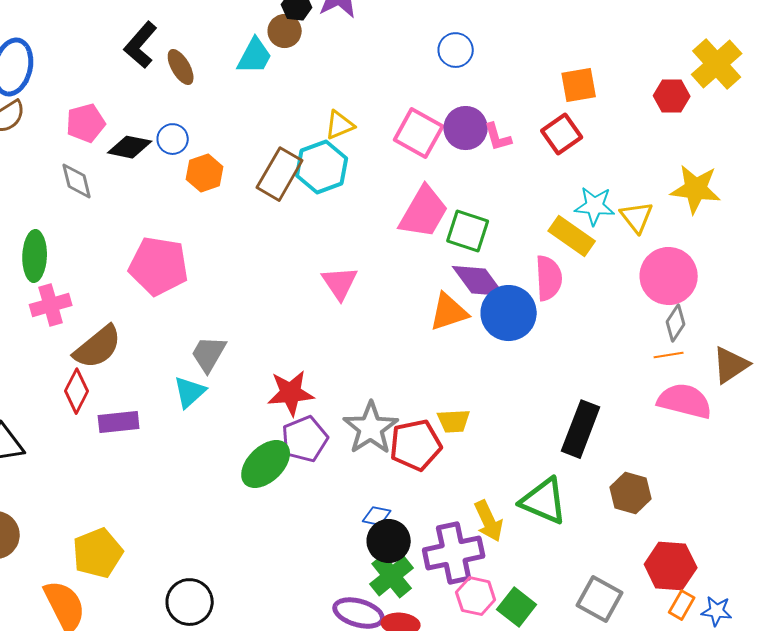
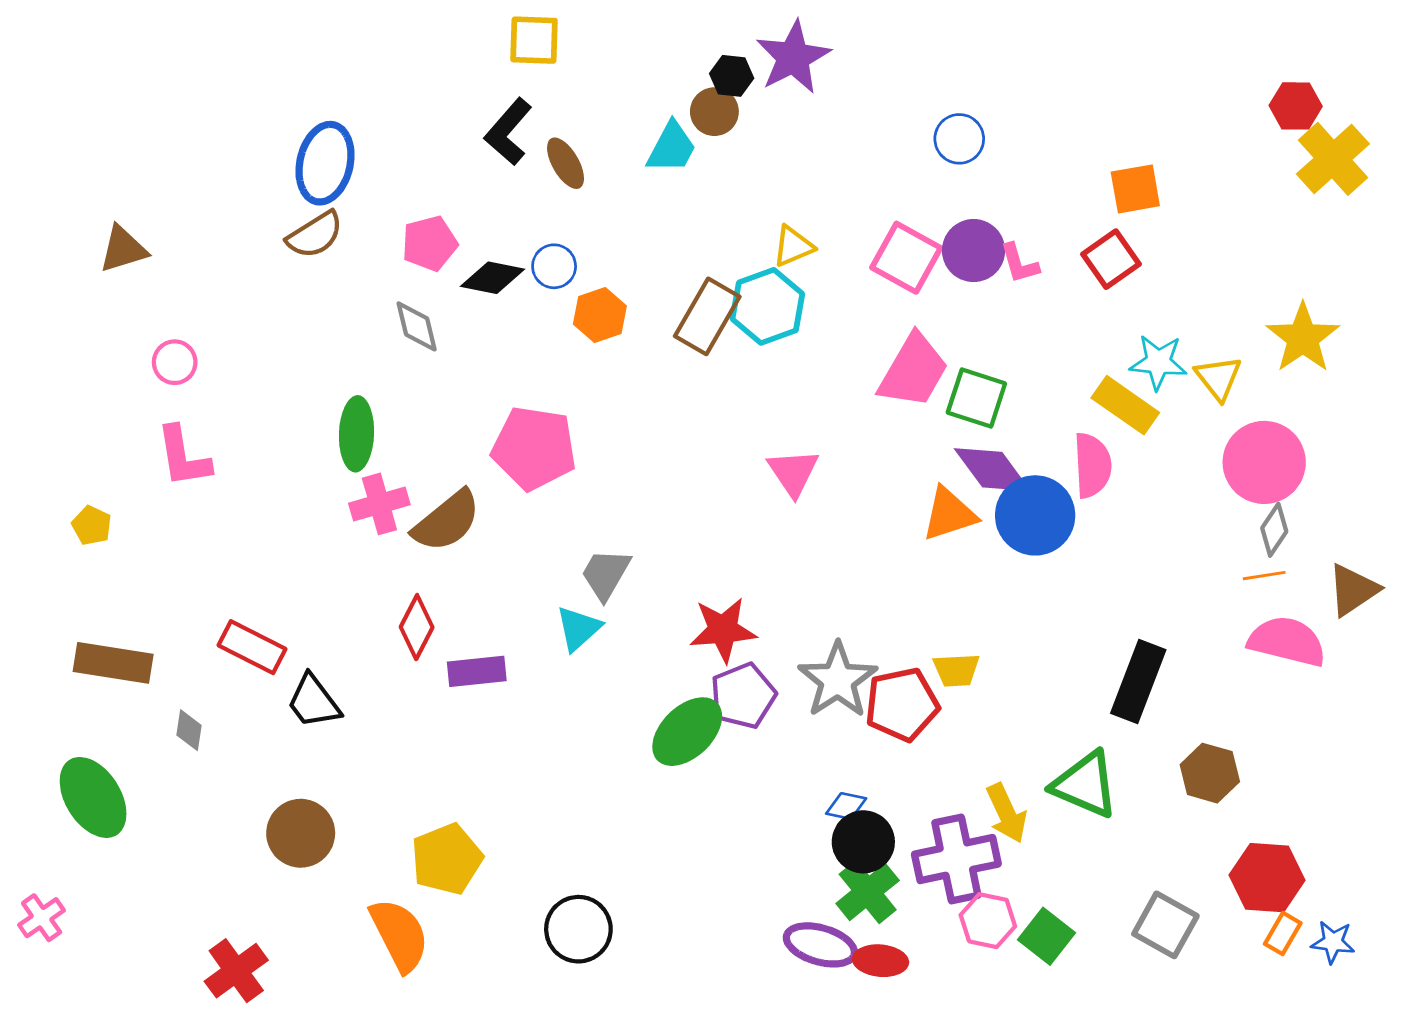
red hexagon: (672, 96) -> (1296, 106), moved
yellow star: (696, 189) -> (1303, 338), turned 30
brown semicircle: (98, 347) -> (447, 521), moved

